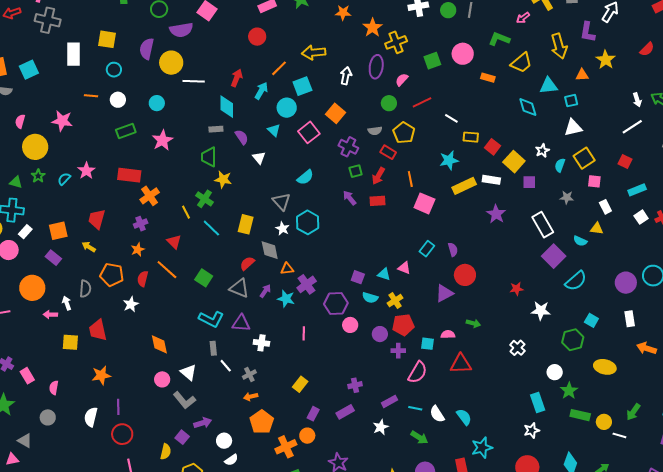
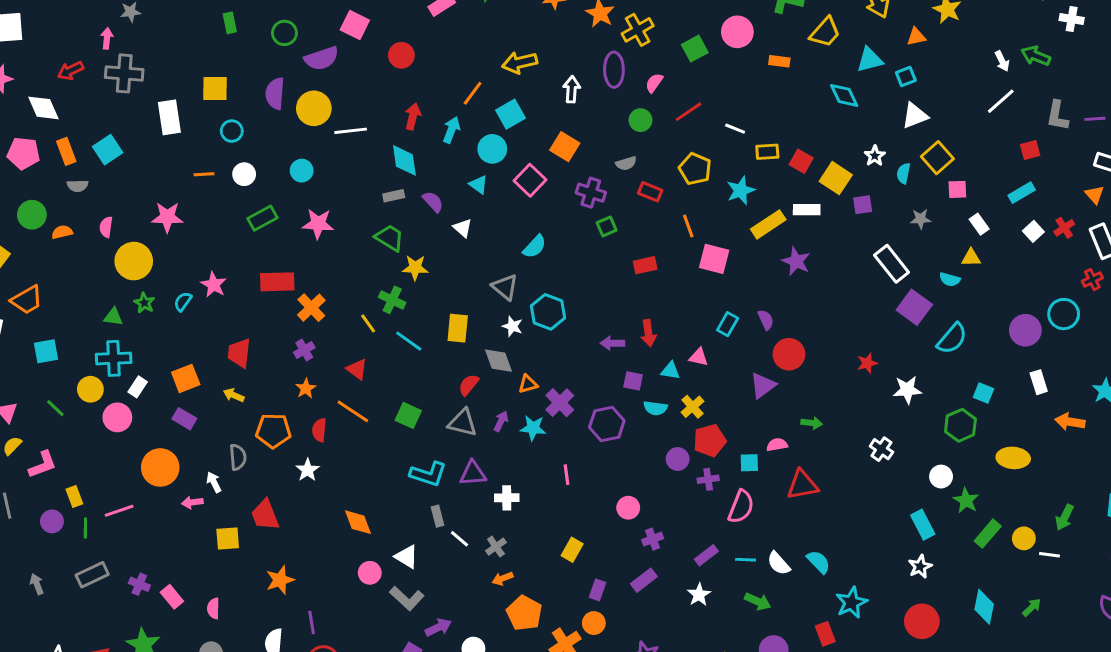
red circle: (257, 37) -> (401, 55), moved
yellow pentagon: (404, 133) -> (695, 169), moved
pink star: (162, 140) -> (318, 224), turned -30
green trapezoid: (209, 157) -> (390, 238), turned 130
red square: (625, 161) -> (1030, 150), moved, turned -32
red arrow: (378, 176) -> (648, 333), moved, turned -30
purple arrow: (350, 198) -> (612, 343), moved, turned -42
purple star: (496, 214) -> (796, 261), moved
pink circle: (350, 325) -> (628, 508), moved
green rectangle: (580, 415) -> (988, 534), turned -54

